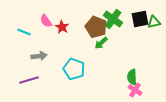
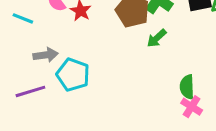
green arrow: (101, 43) -> (157, 38), moved
cyan pentagon: (74, 69) -> (73, 75), moved

